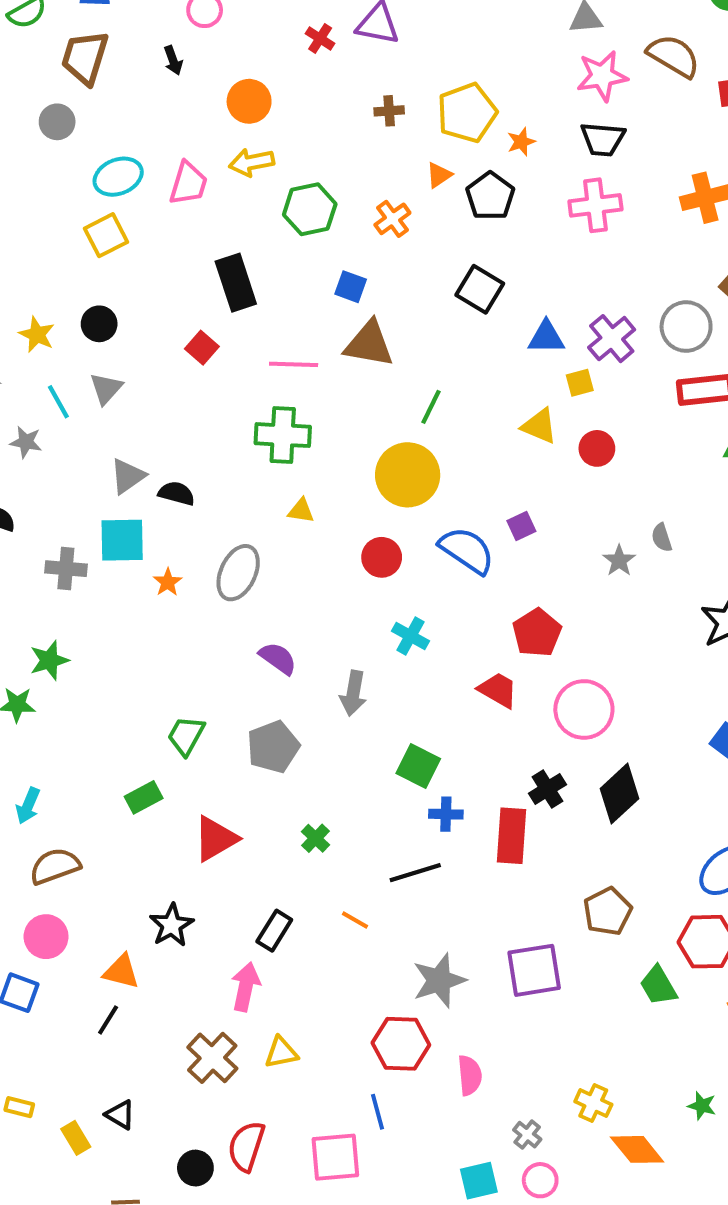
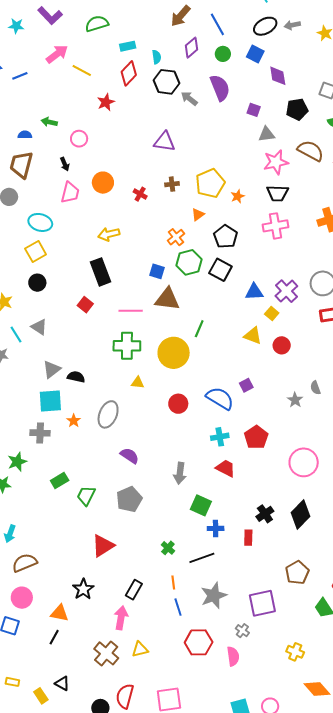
red cross: (320, 39) -> (140, 194), moved
yellow arrow: (252, 162) -> (109, 234), moved
cyan ellipse: (118, 177) -> (40, 222), turned 40
pink trapezoid: (188, 183) -> (70, 193), moved
black pentagon: (490, 196) -> (226, 237), moved
green hexagon: (310, 209) -> (189, 262), moved
black circle: (99, 324) -> (37, 283), moved
yellow square: (580, 383) -> (272, 314), turned -32
gray triangle: (106, 388) -> (39, 327), turned -36
yellow circle: (408, 475) -> (174, 353), moved
gray cross: (66, 569) -> (40, 433), moved
cyan cross: (410, 636) -> (220, 437), moved, turned -36
red trapezoid: (498, 690) -> (226, 468), moved
gray arrow: (353, 693) -> (180, 473), moved
pink circle: (584, 709) -> (304, 462), moved
green rectangle: (144, 797) -> (60, 481), moved
red rectangle: (512, 836) -> (248, 538), size x0.6
green cross: (316, 838) -> (168, 548), moved
orange line: (355, 920) -> (173, 582), turned 56
gray star: (439, 980) -> (214, 596), moved
yellow cross: (593, 1103) -> (295, 652), moved
blue line: (378, 1112) -> (178, 607), moved
gray cross: (527, 1135) -> (242, 631), moved

